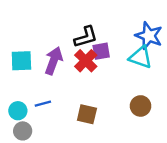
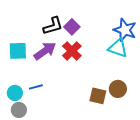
black L-shape: (86, 37) -> (53, 26), moved
purple square: (101, 51) -> (72, 27), moved, turned -35
purple arrow: (54, 61) -> (45, 51), turned 35
brown square: (87, 114) -> (98, 96), moved

